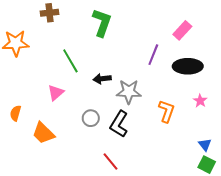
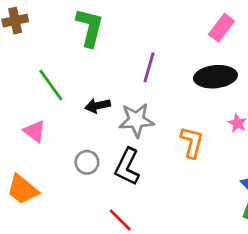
pink rectangle: (182, 30) -> (221, 28), moved
purple line: (153, 55) -> (149, 67), moved
pink triangle: (56, 93) -> (35, 131), turned -36

